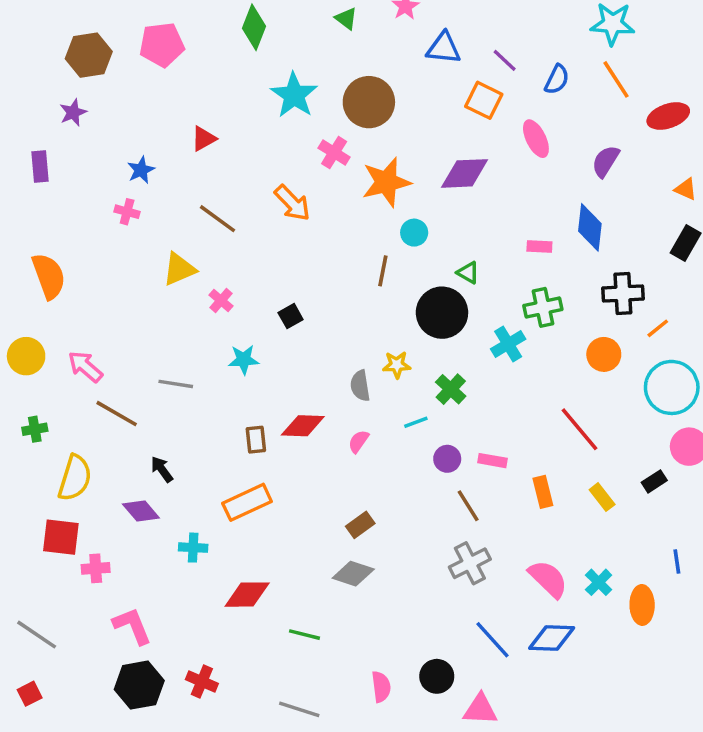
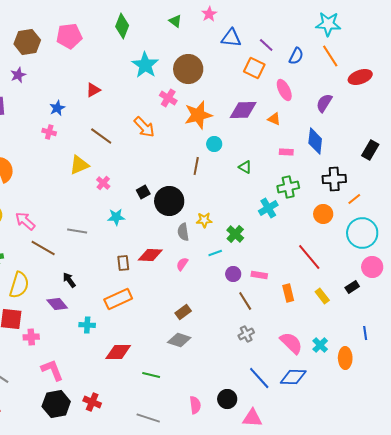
orange triangle: (686, 189) -> (274, 119), moved
black circle: (442, 313) -> (169, 201), moved
gray cross: (470, 563) -> (246, 334), size x0.7

